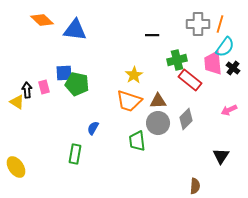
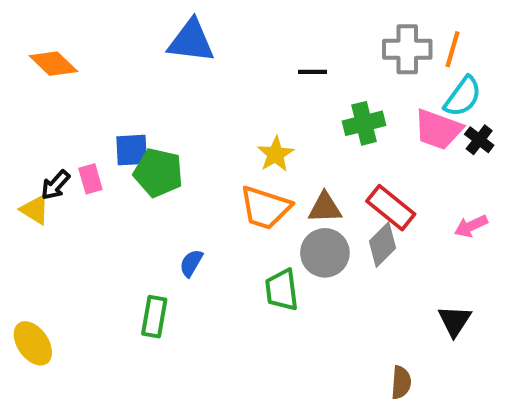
orange diamond: (42, 20) -> (53, 64), moved
blue triangle: (75, 30) -> (191, 41), moved
pink trapezoid: (213, 63) -> (438, 129), turned -65
red rectangle: (190, 80) -> (391, 208), moved
black arrow: (27, 90) -> (55, 185), turned -133

